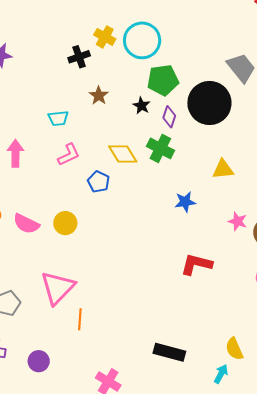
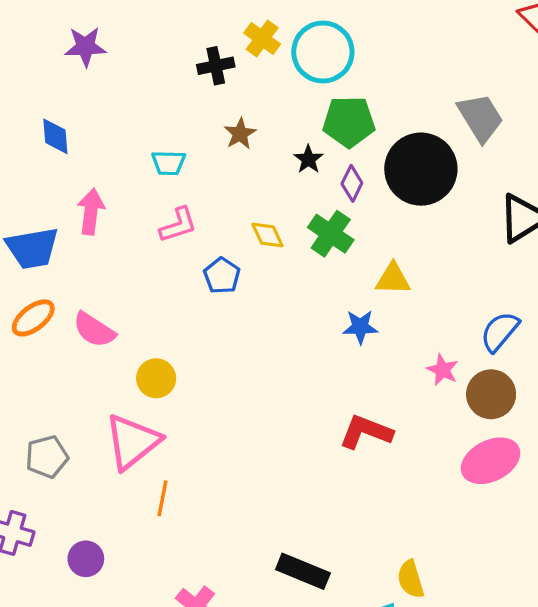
yellow diamond: (123, 154) -> (267, 235), size x0.7
yellow triangle: (223, 169) -> (393, 279), moved
yellow circle: (65, 223) -> (156, 378), moved

